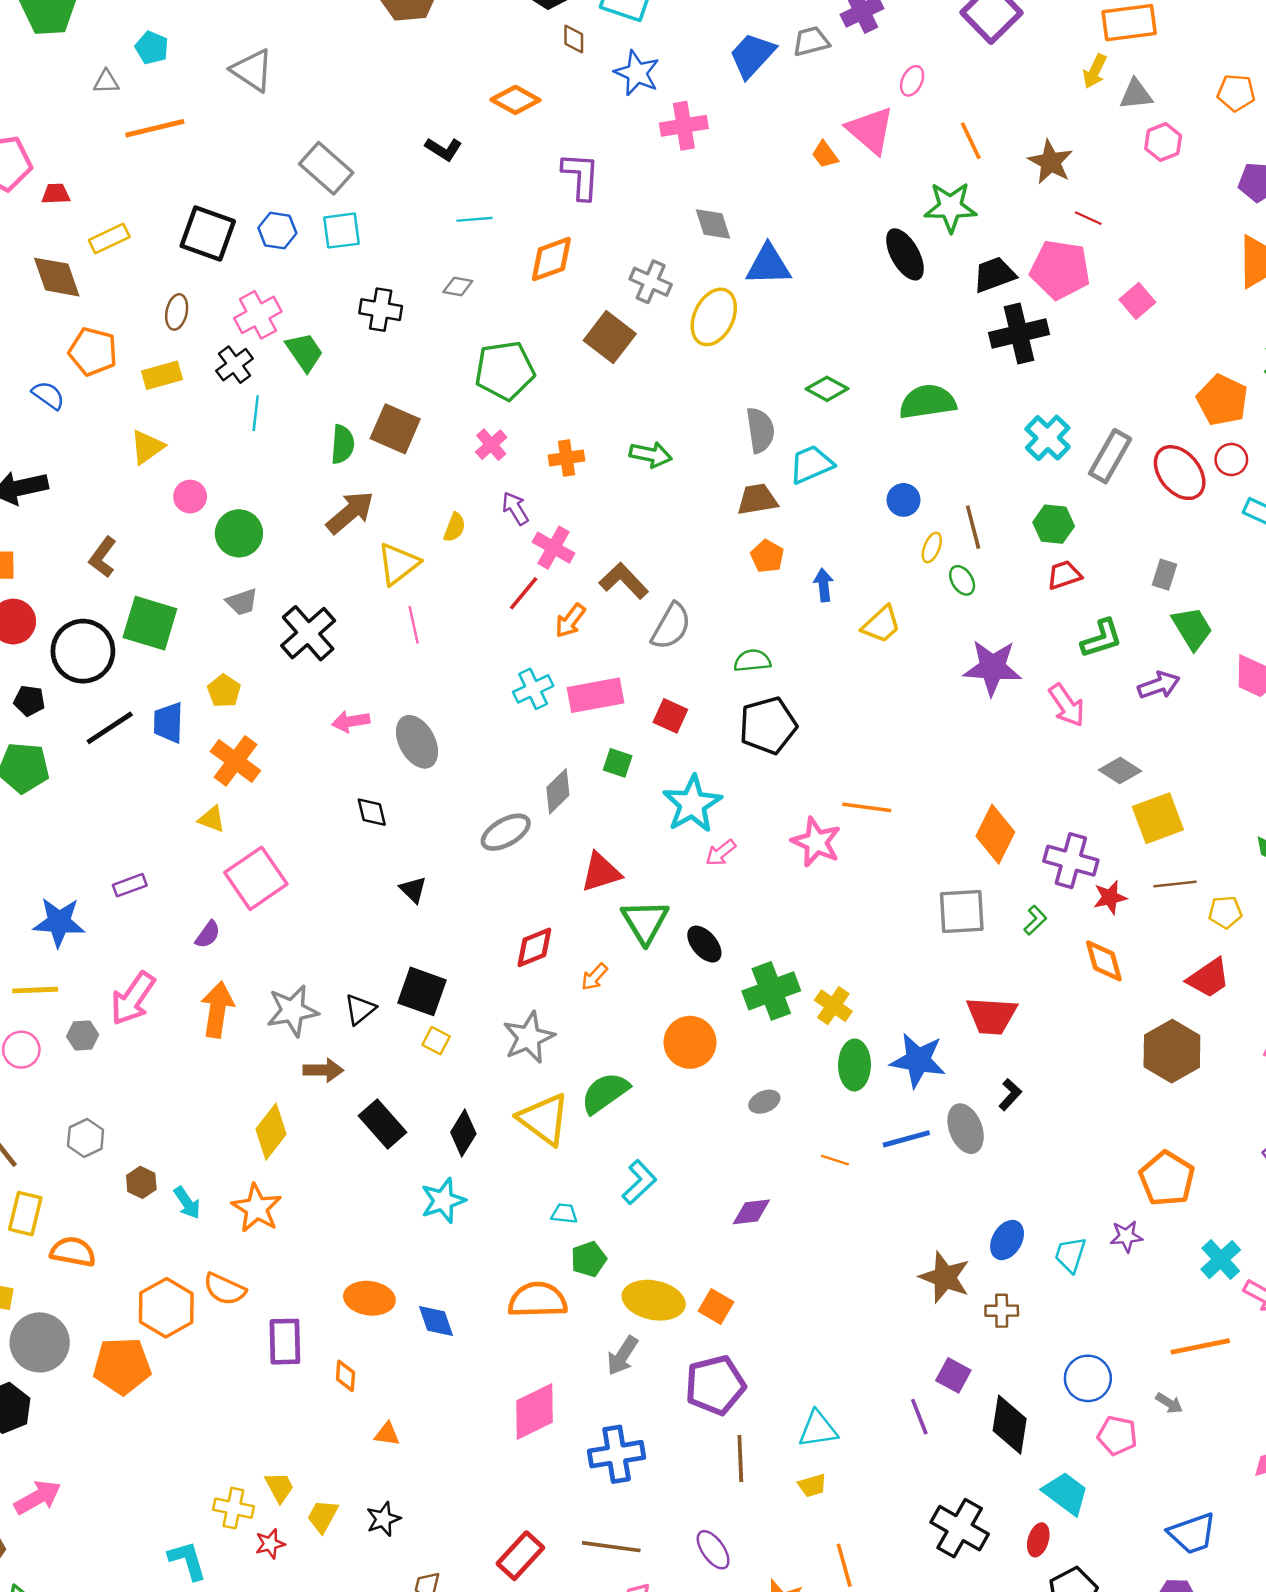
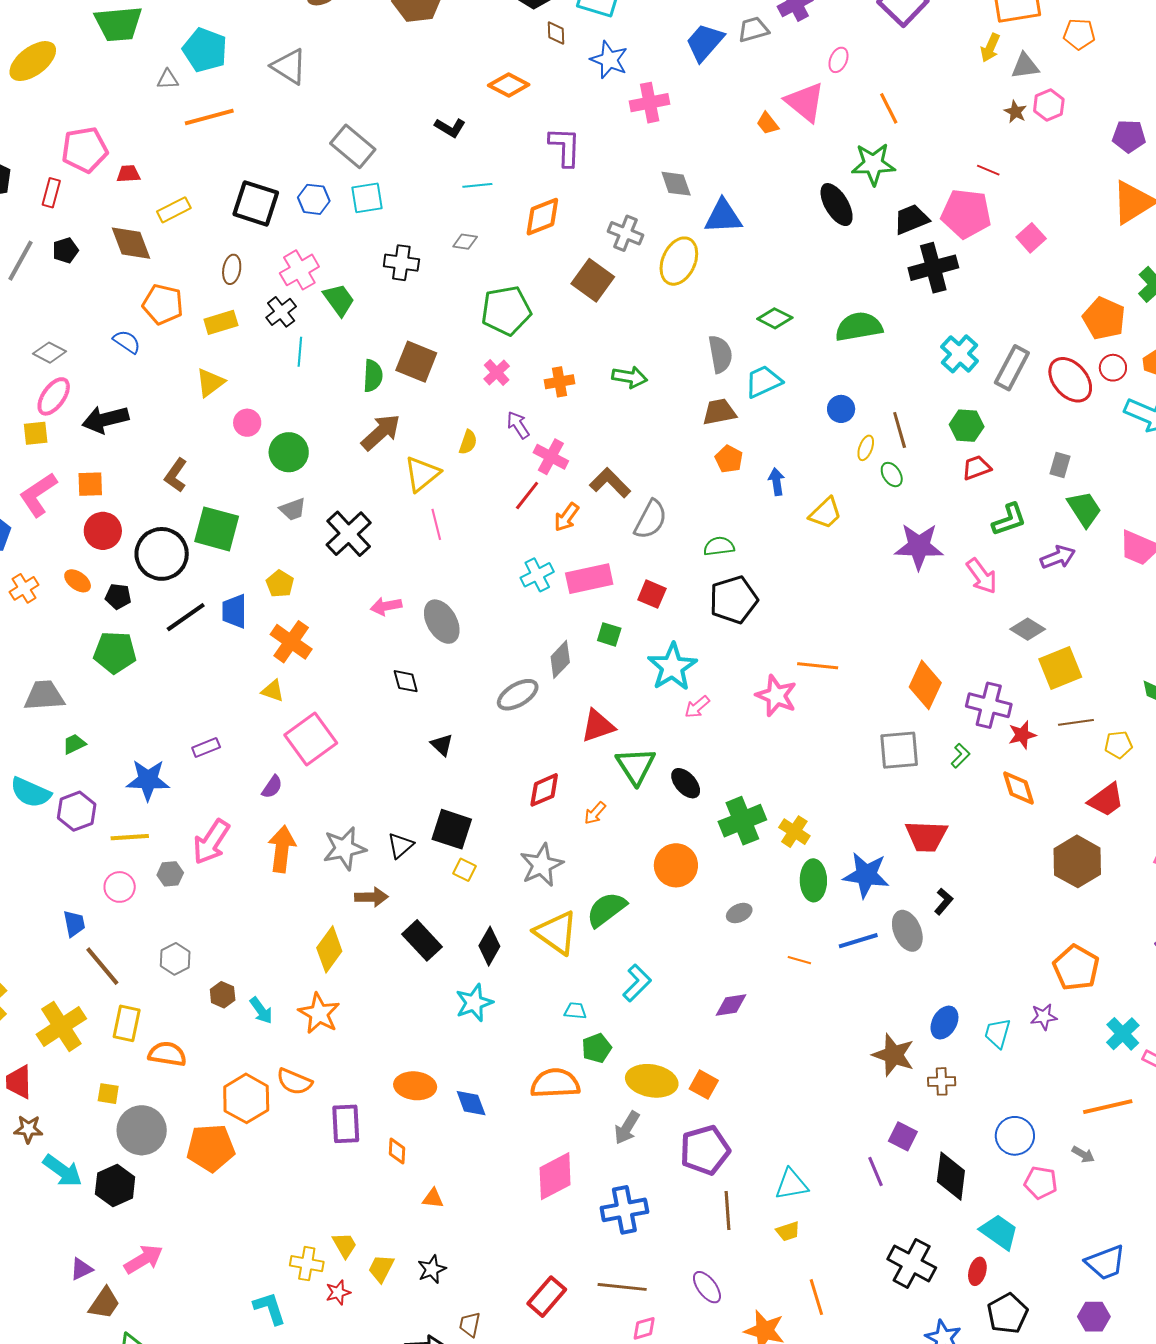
cyan pentagon: (152, 48) -> (205, 50), size x1.6
orange pentagon: (1236, 93) -> (1079, 34), moved
brown star: (1051, 162) -> (1015, 112), moved, size x0.6

